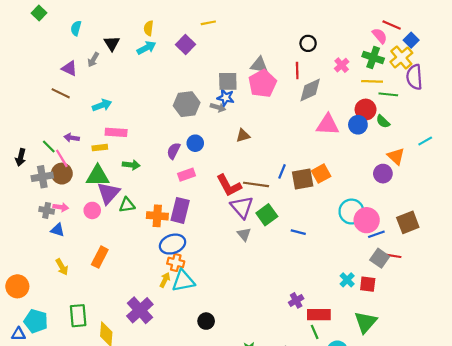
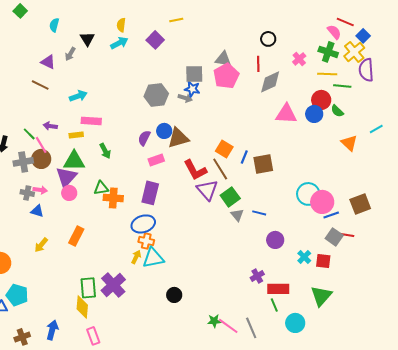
brown triangle: (243, 136) -> (178, 138), moved, size x1.6
green arrow: (131, 165) -> (105, 151), turned 56
orange square: (321, 174) -> (224, 149), moved, turned -30
purple circle: (383, 174) -> (275, 240), moved
brown line: (256, 184) -> (220, 169), turned 50
purple triangle: (108, 193) -> (66, 177), moved
orange cross: (157, 216) -> (113, 198), moved
gray triangle: (244, 234) -> (237, 215), moved
yellow arrow: (62, 267) -> (41, 245), turned 70
green rectangle: (78, 316) -> (88, 288), moved

